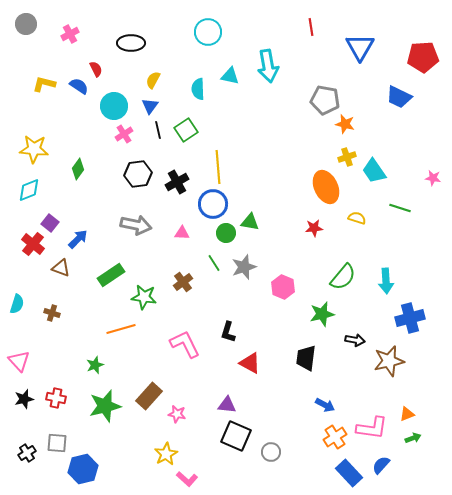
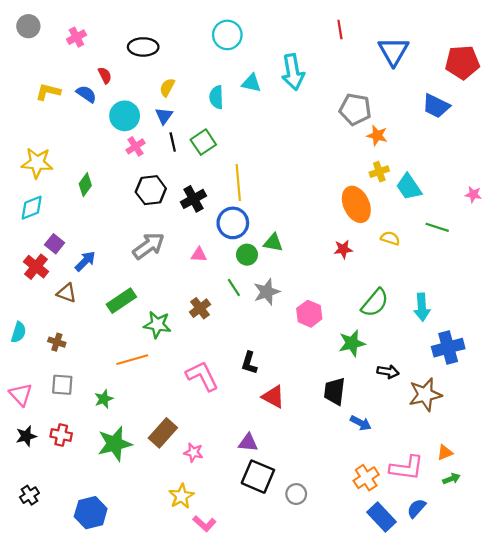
gray arrow: (136, 225) -> (149, 246), turned -48
blue arrow: (325, 405) -> (361, 423), moved
gray square: (57, 443) -> (62, 385), moved

